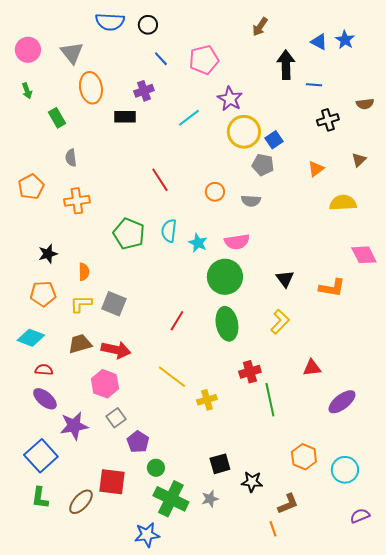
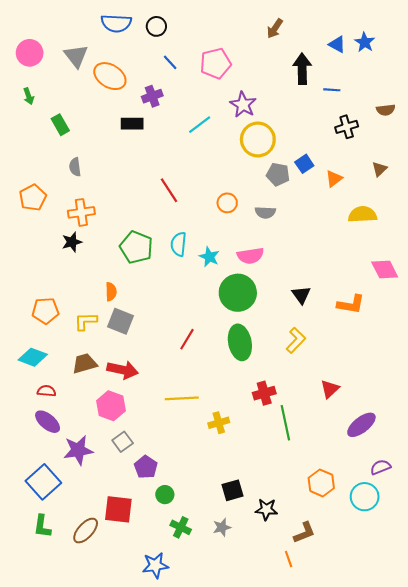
orange ellipse: (91, 88) -> (110, 76), moved, turned -48
blue square: (274, 140) -> (304, 164), moved
black star: (48, 254) -> (72, 242), moved
orange semicircle: (84, 272) -> (111, 292), moved
red triangle: (312, 368) -> (330, 389), turned -36
yellow line: (172, 377) -> (182, 398), turned -40
green cross: (171, 499) -> (181, 527), size x0.6
purple semicircle: (360, 516) -> (380, 467), moved

